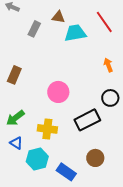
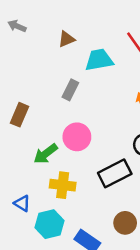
brown triangle: (58, 17) -> (66, 39), moved, turned -32
gray rectangle: (34, 29) -> (70, 90), moved
green arrow: (15, 118) -> (46, 154), moved

